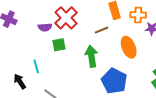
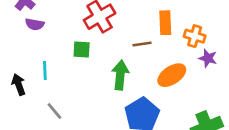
purple semicircle: (45, 27) -> (35, 24), moved
orange ellipse: (129, 47) -> (172, 75), turned 65

